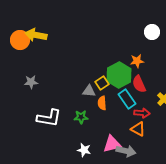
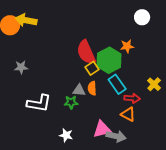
red semicircle: (139, 84) -> (86, 52), moved, size x1.4
gray triangle: (89, 91) -> (79, 90), moved
white star: (84, 150) -> (66, 135), moved

